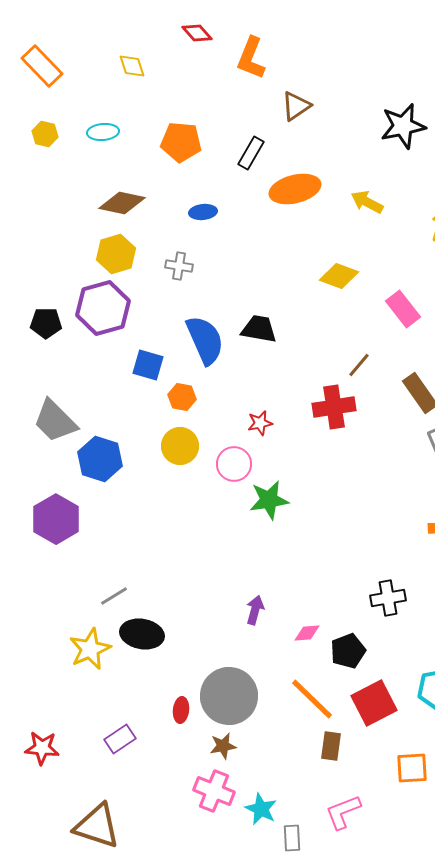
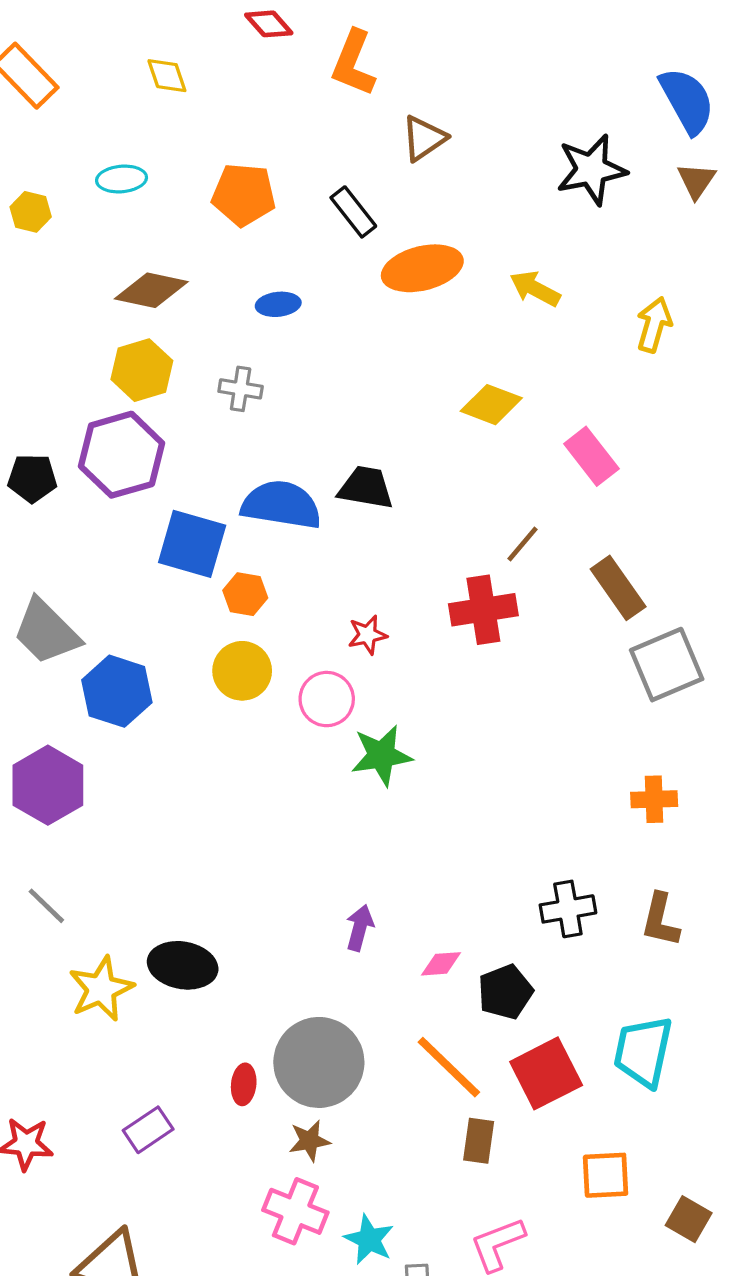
yellow hexagon: (45, 134) -> (31, 212), moved
black rectangle: (251, 153) -> (353, 212), turned -68
blue semicircle: (205, 340) -> (281, 505), turned -57
blue square: (148, 365) -> (192, 544), size x1.4
gray line: (114, 596) -> (46, 906), moved, turned 76

